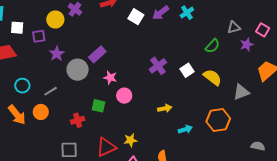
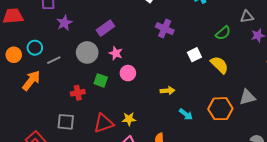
purple cross: (158, 66) -> (165, 29), moved, turned -36
gray circle: (78, 70) -> (87, 52), moved
cyan circle: (22, 86) -> (35, 48), moved
gray triangle: (241, 92) -> (247, 97), moved
orange circle: (41, 112) -> (14, 55), moved
orange arrow: (17, 115) -> (31, 81), moved, turned -110
cyan arrow: (185, 129) -> (186, 114), turned 48

